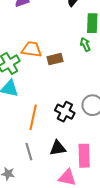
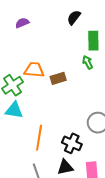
black cross: (65, 112) -> (72, 143), moved

